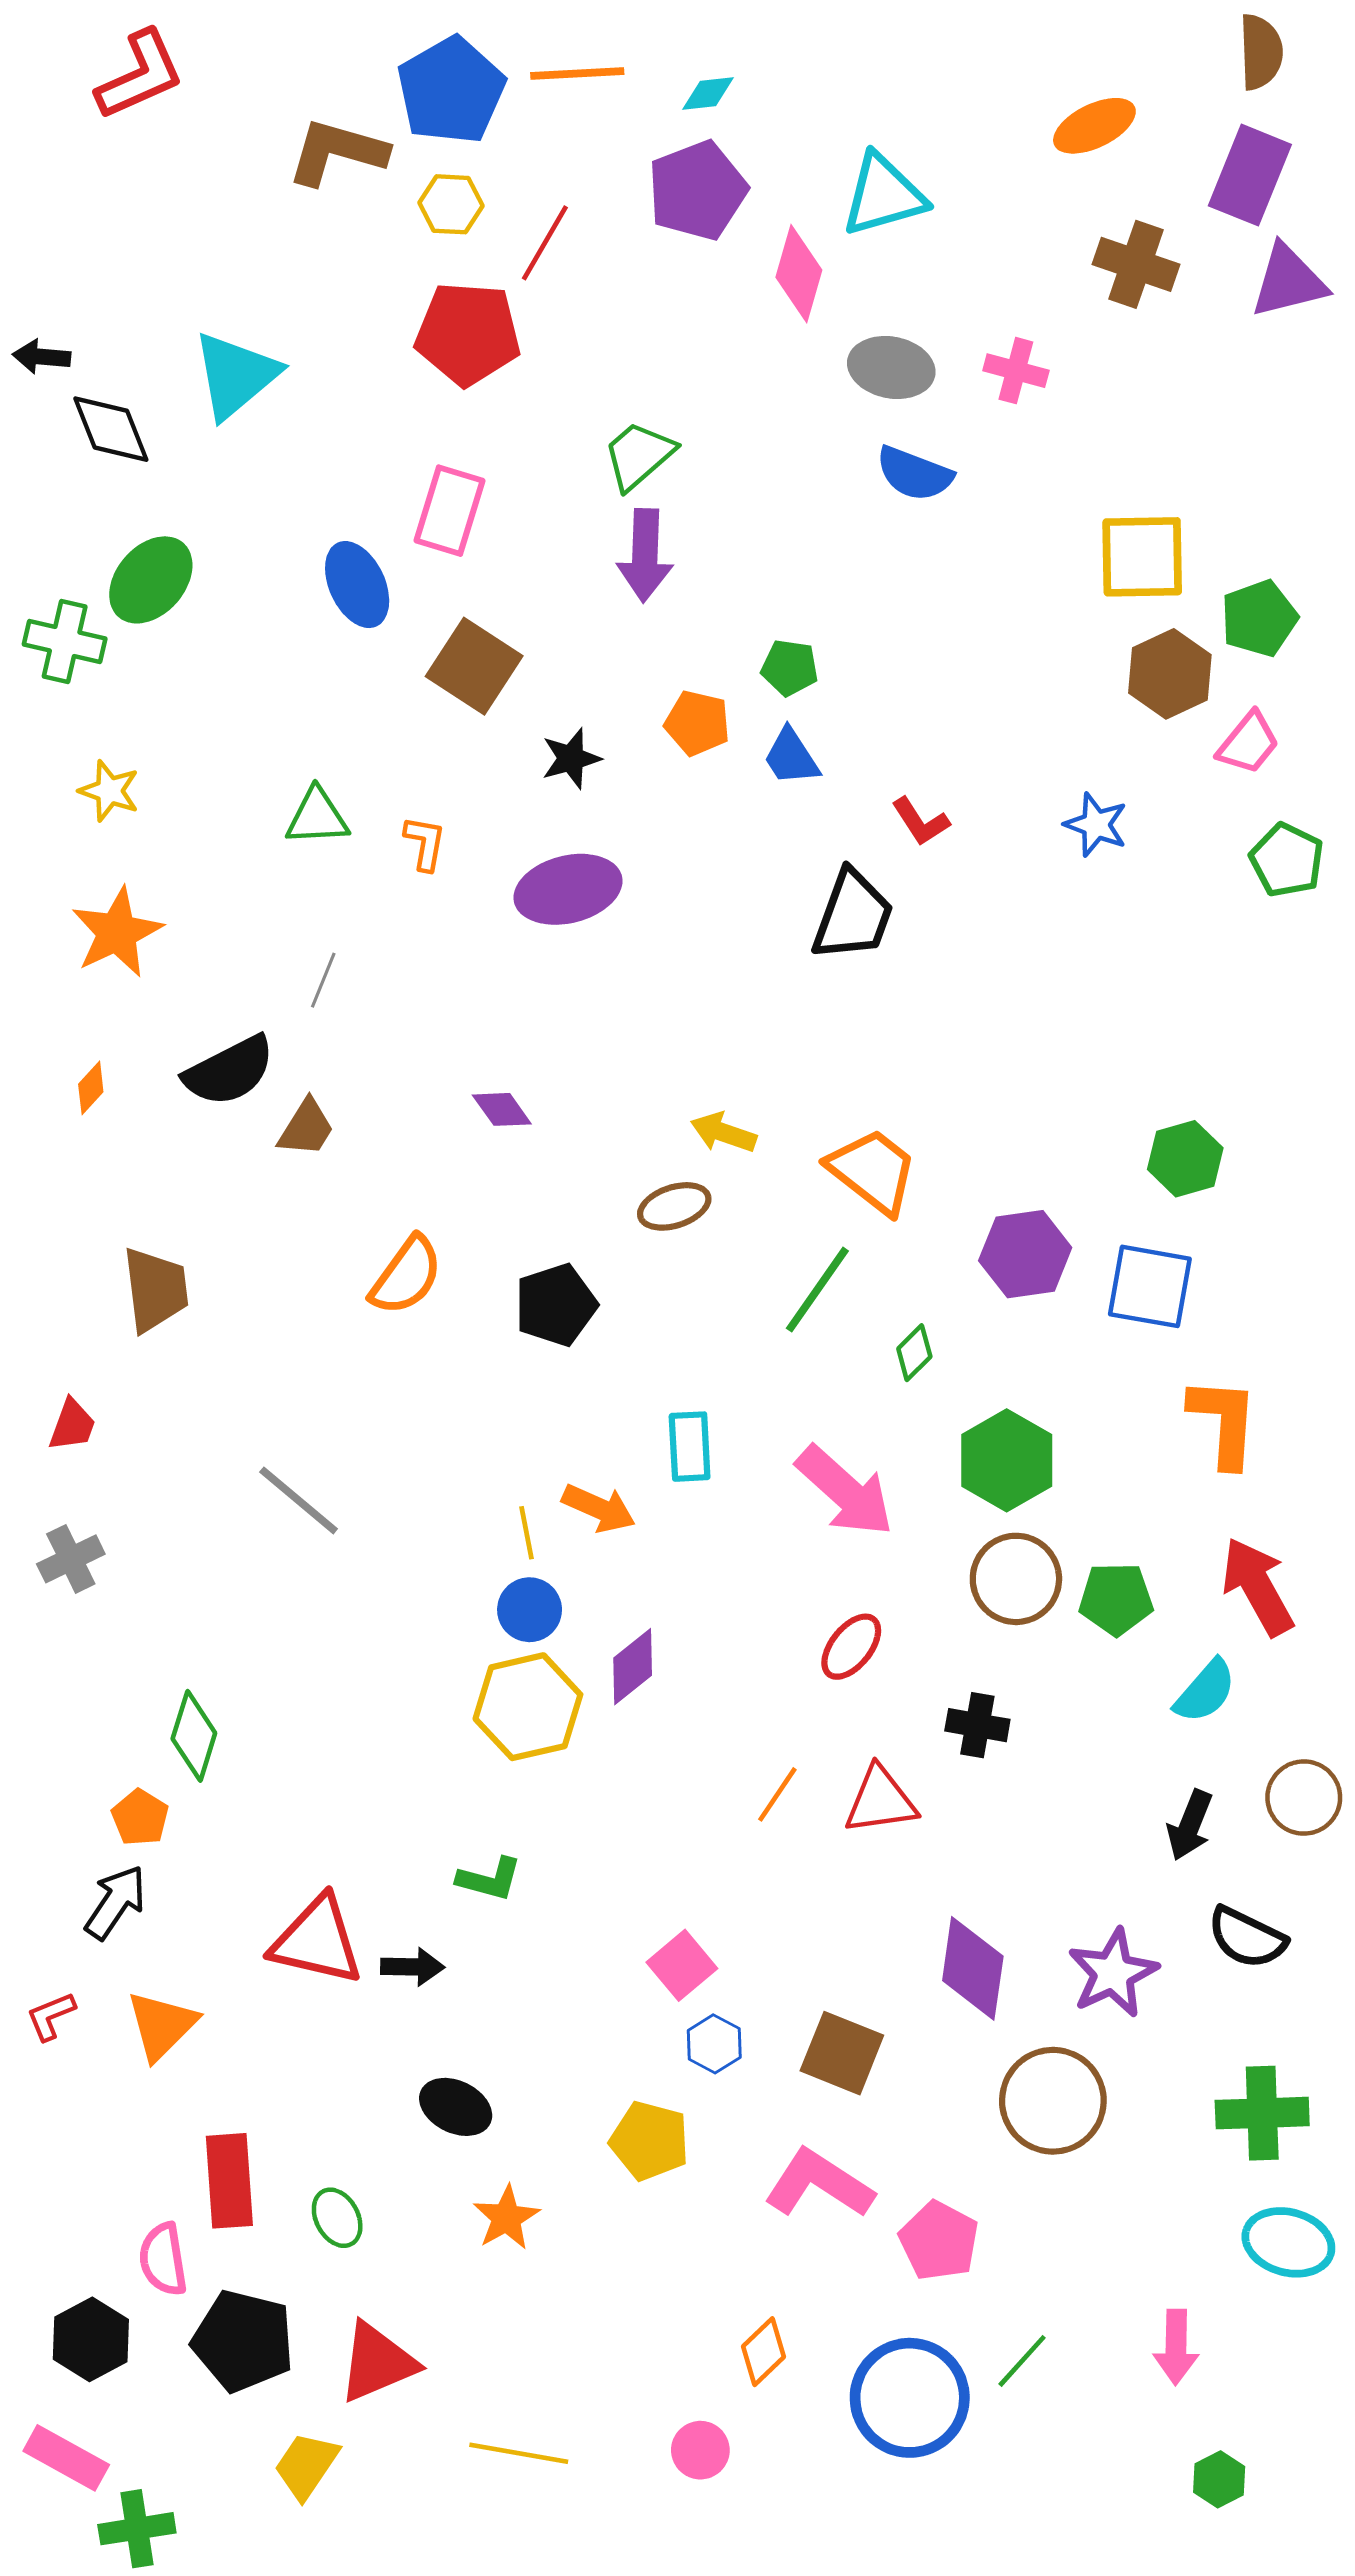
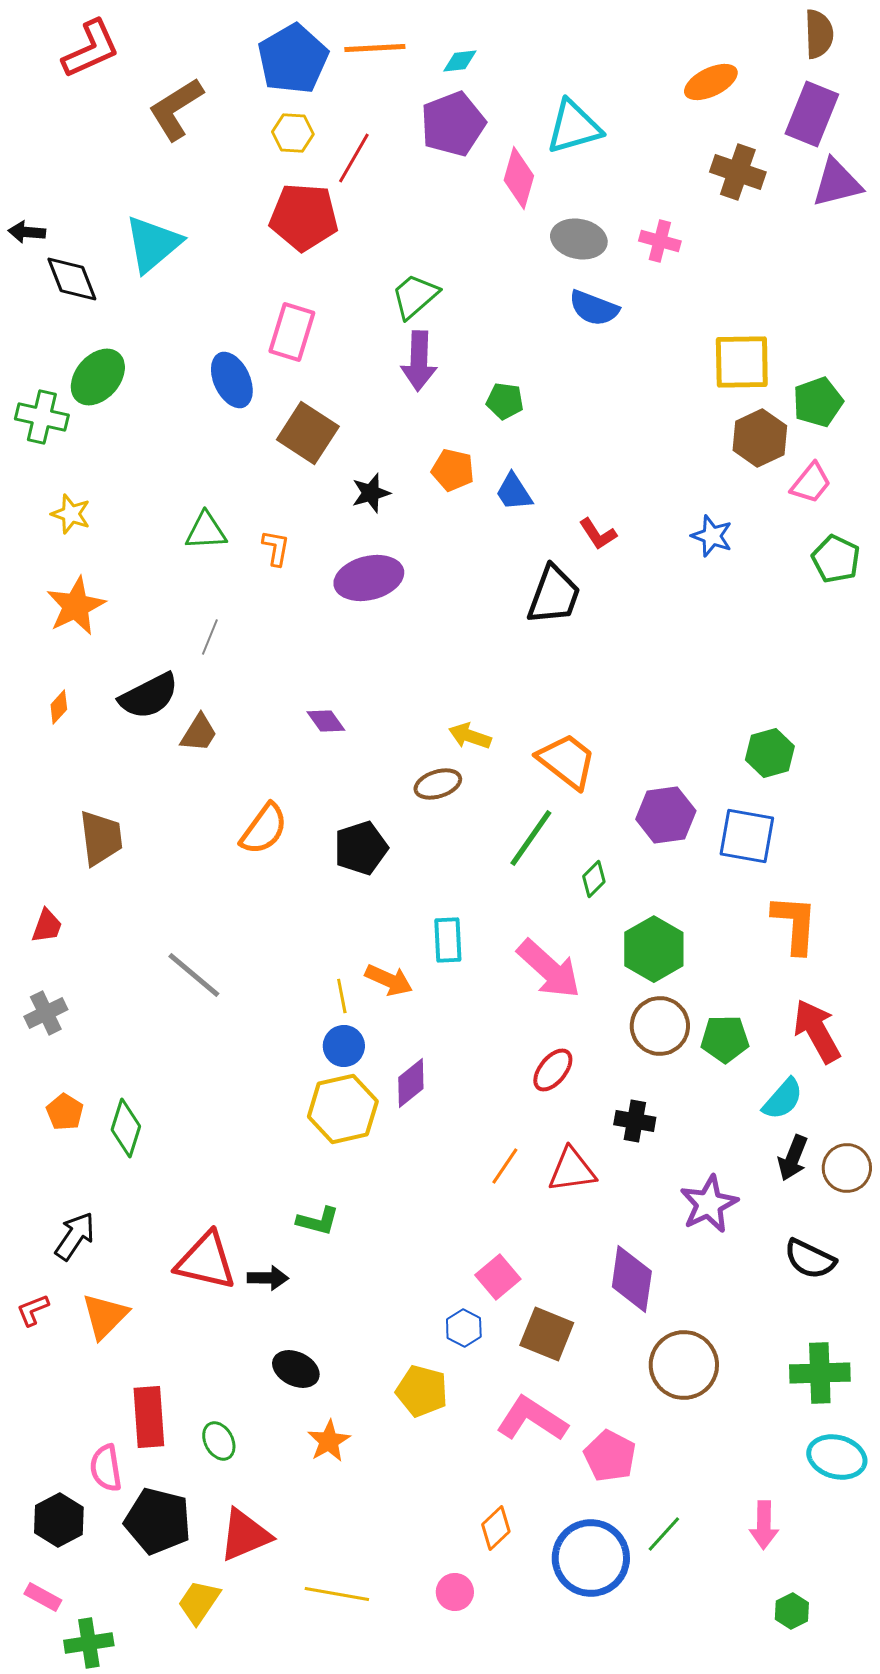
brown L-shape: (337, 152) -> (176, 109), moved, turned -48
green pentagon: (790, 668) -> (505, 401), moved
orange pentagon: (140, 1818) -> (65, 1112), moved
black arrow: (1190, 1825) -> (793, 1158), moved
pink square: (682, 1965) -> (498, 1277), moved
purple star: (1113, 1973) -> (709, 1204), moved
pink rectangle: (66, 2458) -> (43, 1597), size x0.7

